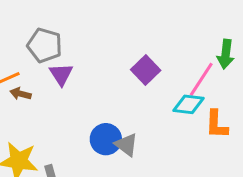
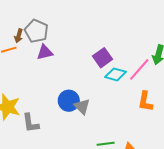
purple triangle: (61, 74) -> (45, 52), turned 42
brown arrow: (20, 94) -> (19, 36), moved, turned -96
cyan diamond: (188, 104) -> (115, 74), moved

